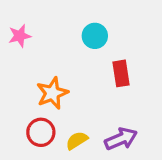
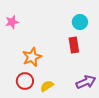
cyan circle: (95, 36) -> (80, 22), moved
purple arrow: (121, 139) -> (86, 82), moved

